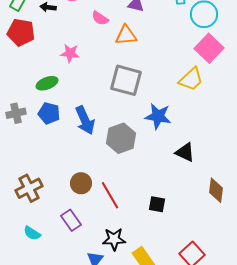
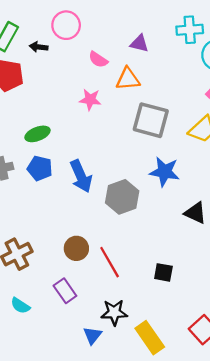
pink star: (70, 53) -> (90, 100), moved
gray square: (126, 80) -> (151, 120), moved

